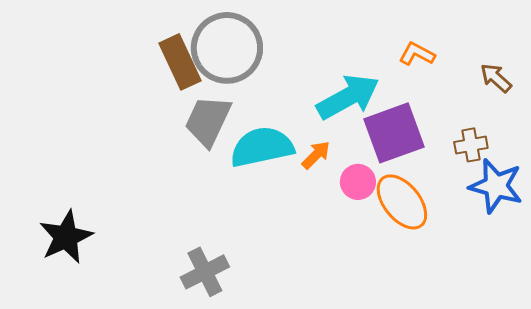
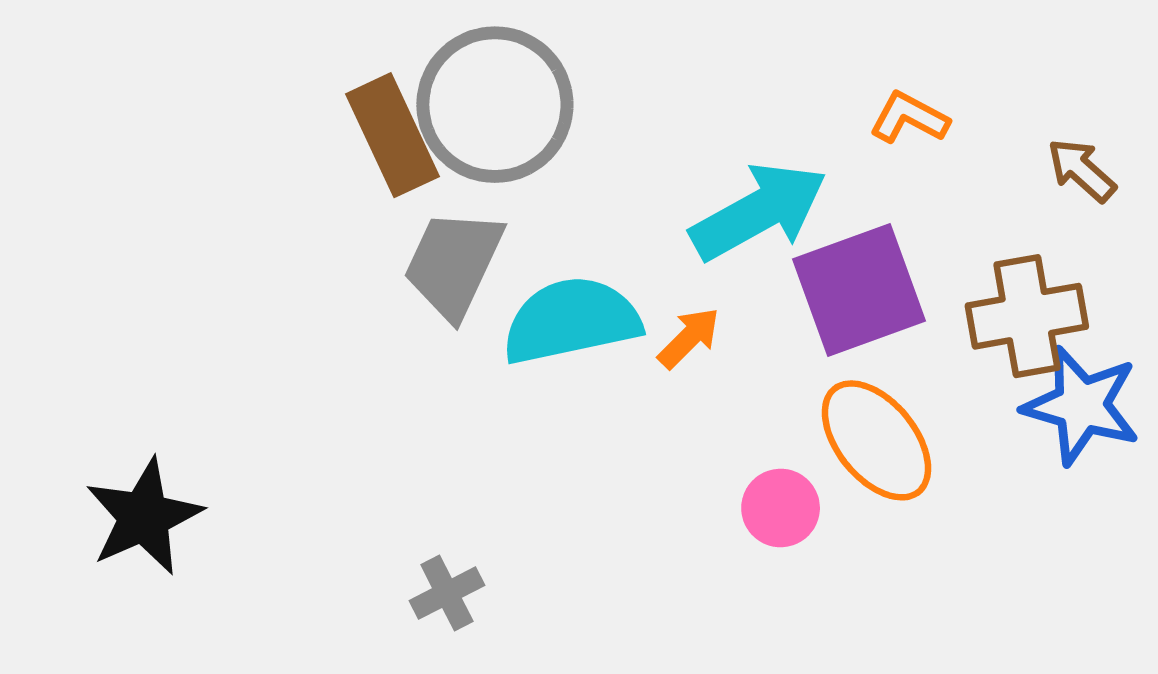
brown cross: (471, 145) -> (1027, 316), size x1.6
pink circle: (358, 182) -> (781, 508), moved
gray cross: (205, 272) -> (447, 593), size x0.7

